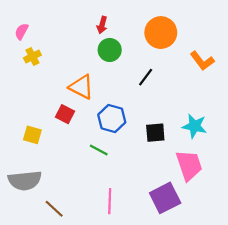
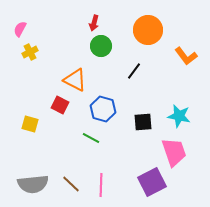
gray semicircle: (25, 180) -> (33, 184), moved
brown line: (54, 209) -> (71, 184), moved

